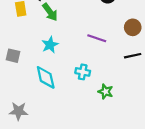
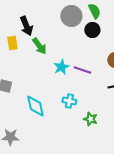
cyan star: (50, 45) -> (61, 67), moved

